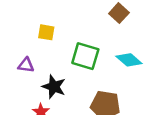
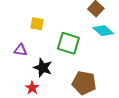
cyan diamond: (129, 60) -> (103, 31), moved

